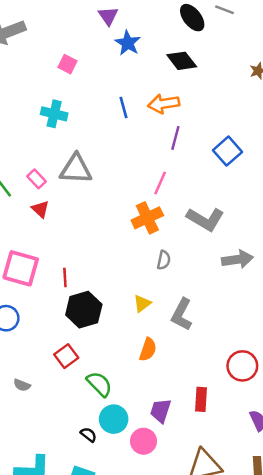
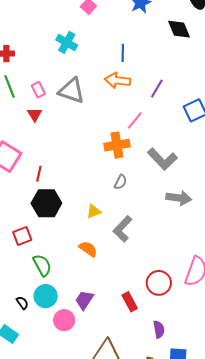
orange arrow: (164, 104) -> (118, 80), moved
orange semicircle: (148, 350) -> (88, 249), turned -90
red rectangle: (201, 399) -> (130, 302), moved, turned -48

